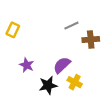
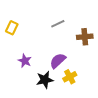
gray line: (71, 26) -> (58, 24), moved
yellow cross: (75, 82) -> (70, 77), turned 32

